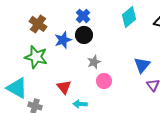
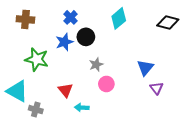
blue cross: (83, 16) -> (71, 17), moved
cyan diamond: (129, 17) -> (119, 18), moved
brown cross: (38, 24) -> (25, 19), moved, turned -30

